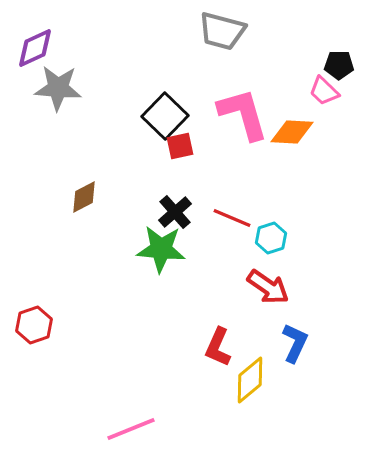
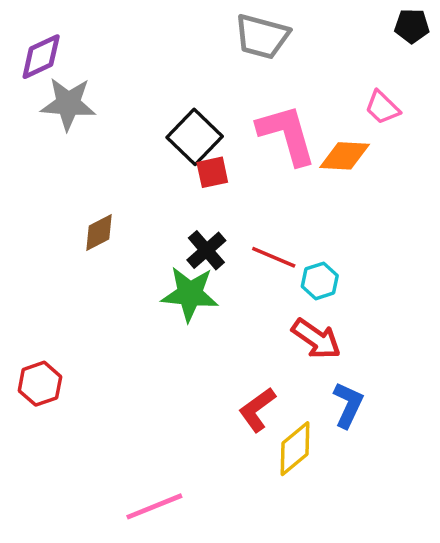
black pentagon: (339, 65) -> (412, 26), moved
red L-shape: (218, 347) -> (257, 410), turned 30

